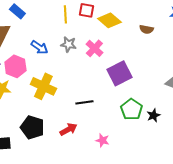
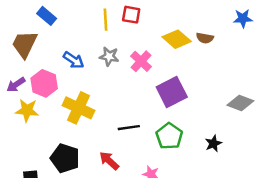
yellow diamond: (109, 20) -> (177, 39), moved
green pentagon: (131, 109) -> (169, 136), moved
red arrow: (68, 129) -> (109, 161), turned -108

